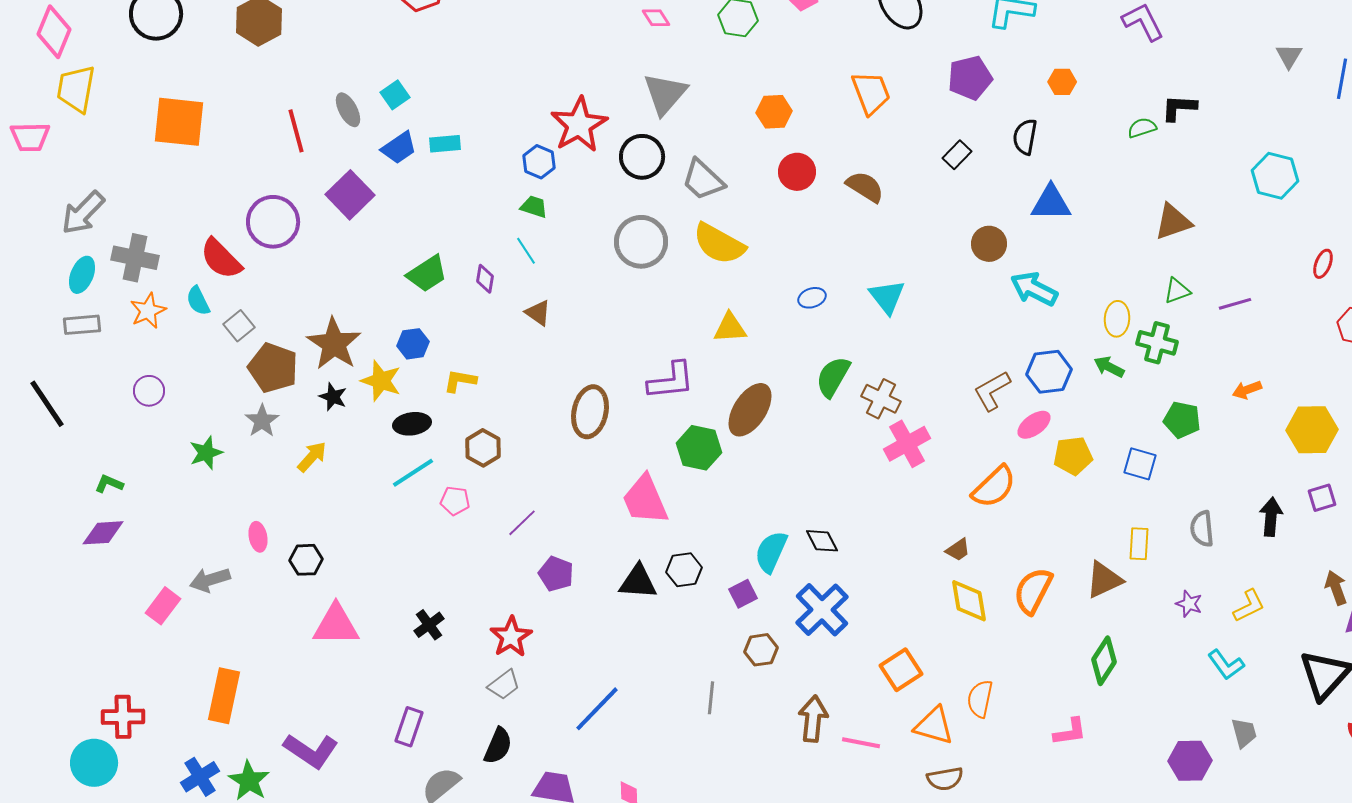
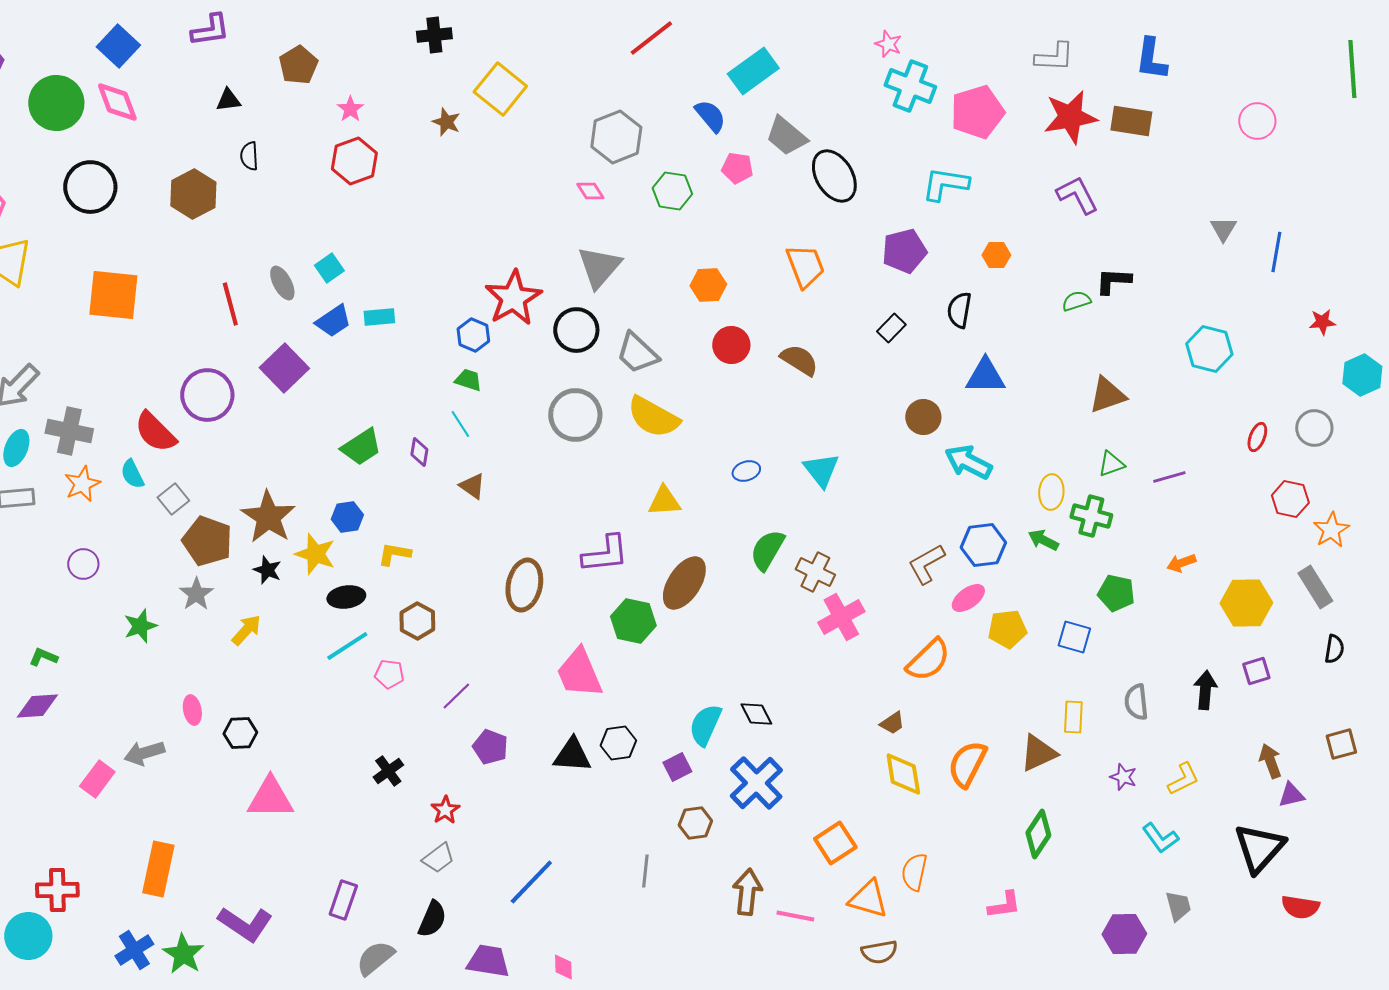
black cross: (429, 625) -> (388, 771), moved
red star: (511, 637) -> (445, 810), size x0.7

